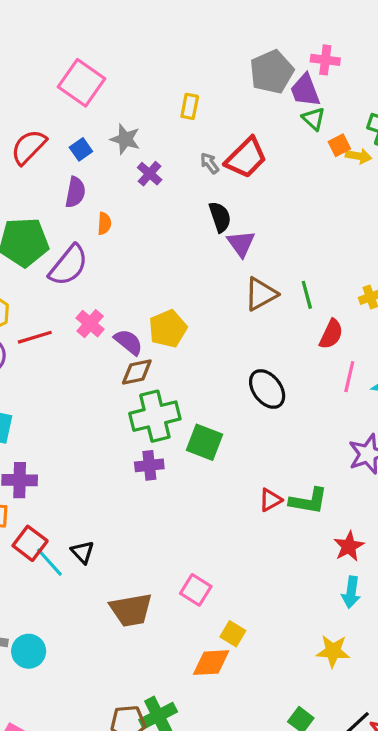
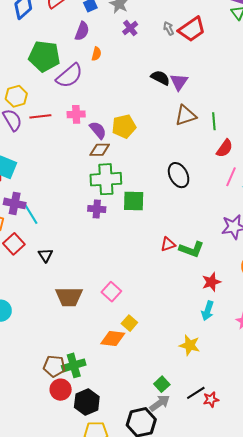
black semicircle: (220, 217) -> (160, 78), moved, turned -54
pink cross: (90, 324) -> (76, 114), turned 36
green square: (204, 442) -> (134, 201), turned -30
cyan line: (49, 562) -> (31, 214), moved

